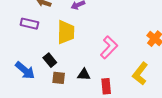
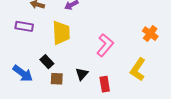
black triangle: (84, 75) -> (82, 74), turned -48

